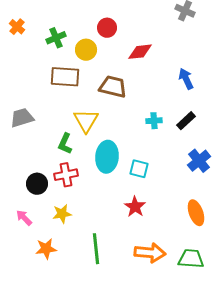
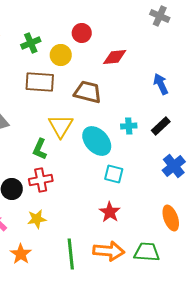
cyan ellipse: (107, 157) -> (97, 141), moved, turned -48
orange star: (46, 249) -> (21, 254), turned -30
orange arrow: (150, 253) -> (109, 251), moved
green trapezoid: (191, 259) -> (147, 252), moved

